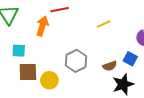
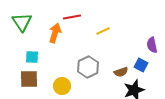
yellow line: (104, 24) -> (103, 31), moved
brown square: (28, 72) -> (29, 79), moved

